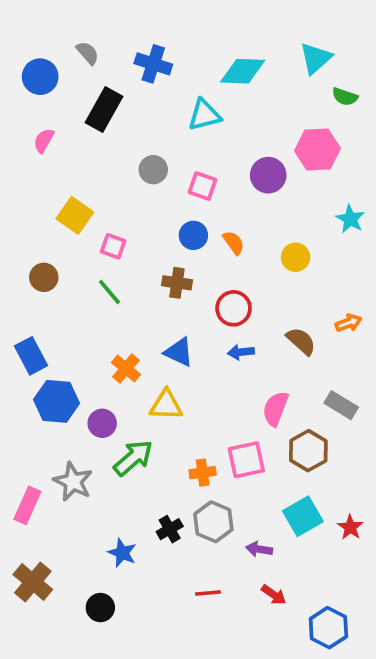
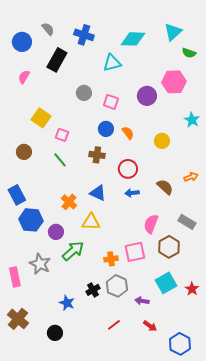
pink rectangle: (27, 505) -> (15, 277), turned -36
red line: (208, 593) -> (114, 325), turned -32

